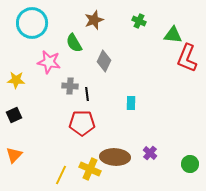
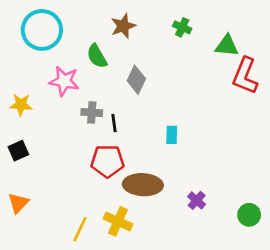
brown ellipse: (115, 157) -> (143, 185), moved

